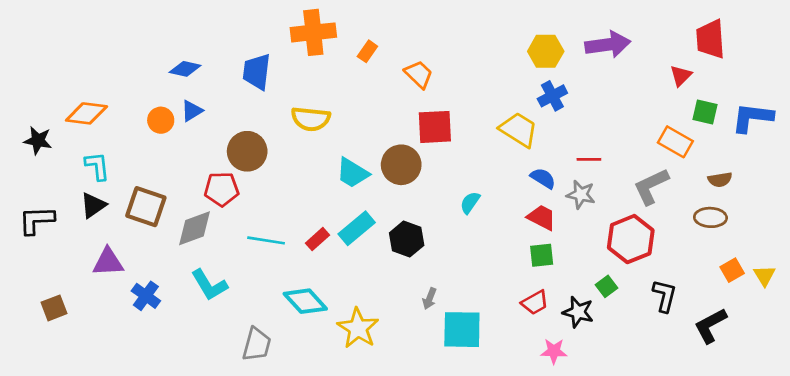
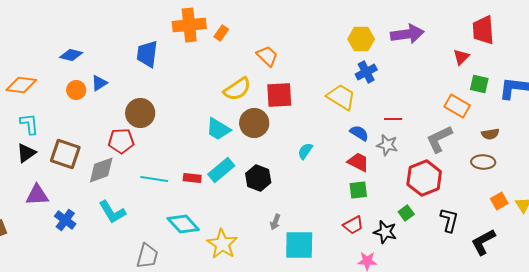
orange rectangle: (367, 51) -> (221, 33), moved
blue diamond: (185, 69) -> (71, 55), moved
yellow semicircle: (311, 119) -> (237, 89), moved, turned -40
red rectangle: (317, 239) -> (192, 178), turned 48

